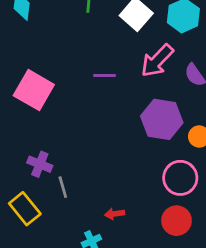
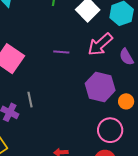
gray line: (63, 187) -> (30, 100), moved

